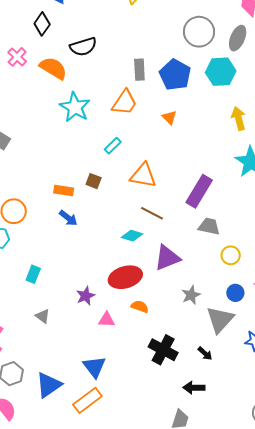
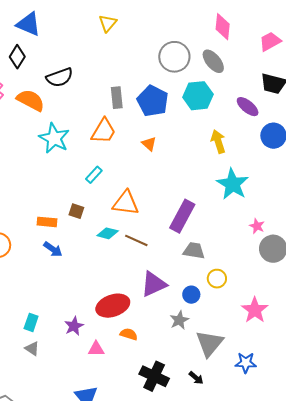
gray ellipse: (238, 38) -> (213, 61), turned -60
cyan diamond: (132, 236) -> (108, 233), moved
cyan rectangle: (33, 274) -> (31, 322), moved
blue circle: (235, 293) -> (191, 295), moved

